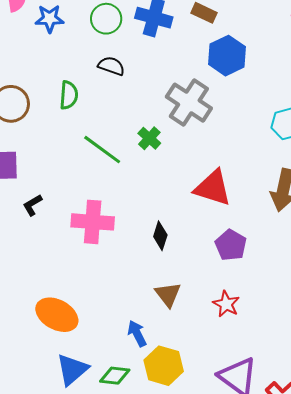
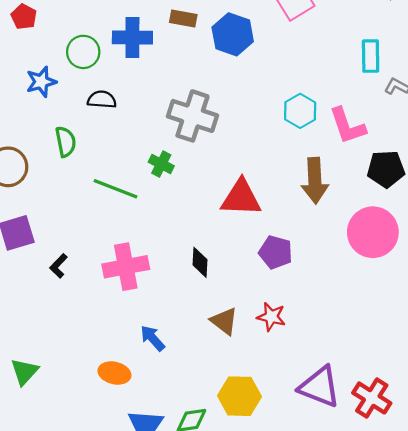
blue star: (50, 19) -> (41, 82), moved
blue hexagon: (227, 56) -> (233, 34), moved
red star: (226, 304) -> (271, 317), moved
orange ellipse: (57, 315) -> (114, 373), size x0.7
blue arrow: (137, 333) -> (153, 338), moved

